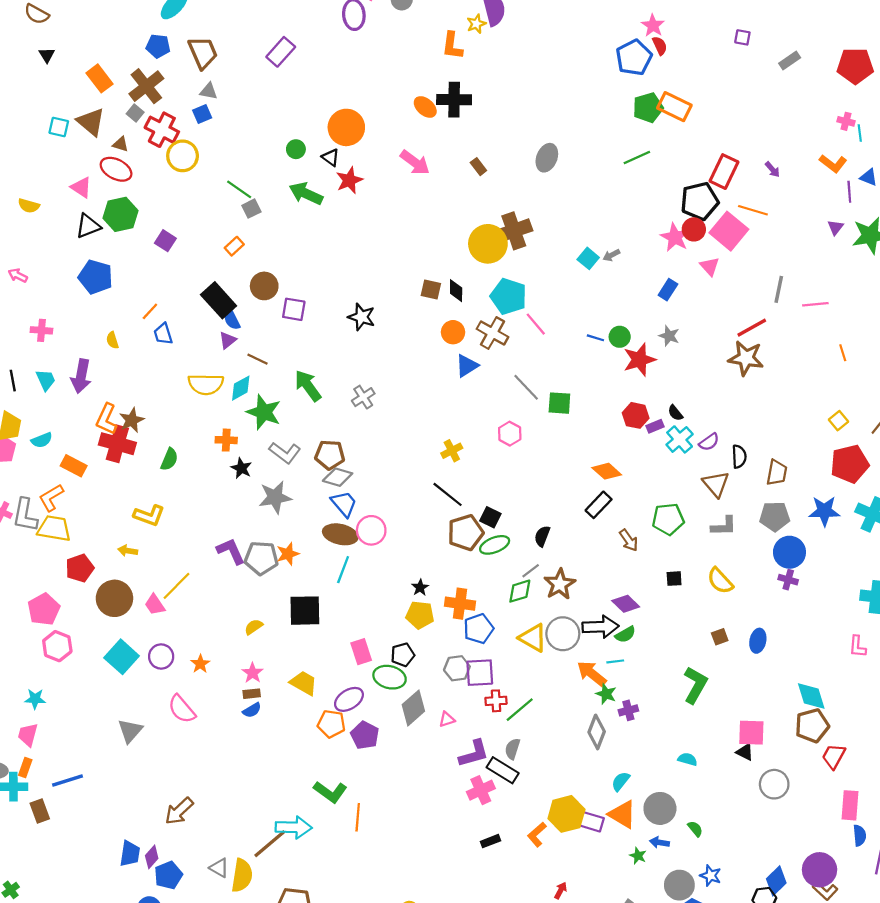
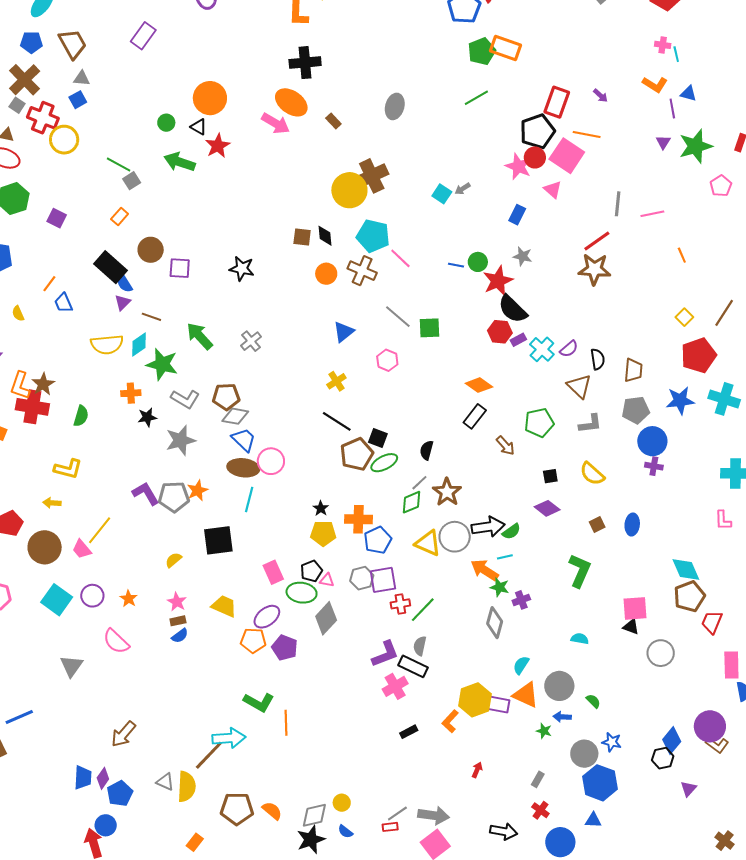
orange ellipse: (425, 107) -> (291, 102), moved, size x1.5
blue triangle: (467, 366) -> (344, 332), moved
black semicircle: (675, 413) -> (513, 309), moved, size x2.0
black star: (241, 468) -> (147, 417), turned -30
purple diamond: (626, 604) -> (547, 508), moved
pink triangle: (447, 719) -> (327, 580), moved, turned 35

